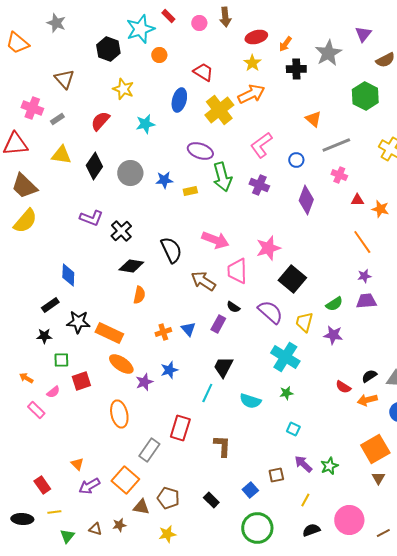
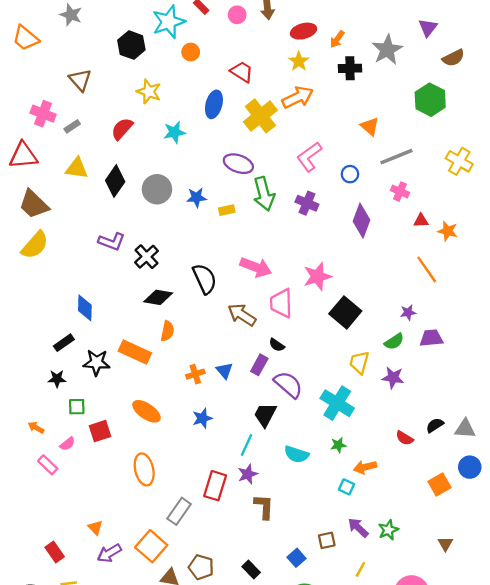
purple star: (364, 276) -> (408, 312), moved
purple semicircle: (270, 312) -> (288, 385), moved
orange rectangle: (109, 333) -> (135, 352), moved
purple star: (144, 382) -> (248, 474), moved
orange arrow: (367, 400) -> (365, 467), moved
orange square: (375, 449) -> (439, 485), moved, size x0.7

